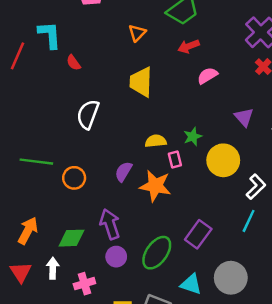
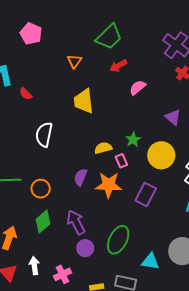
purple rectangle: (198, 234) -> (146, 194), moved
green diamond: (72, 238) -> (43, 222), moved, turned -30

